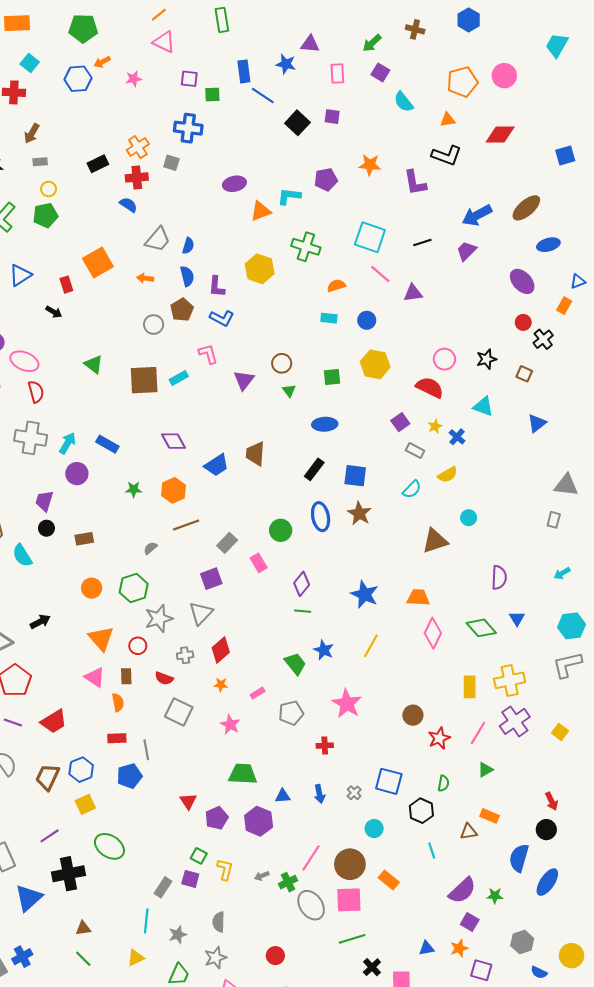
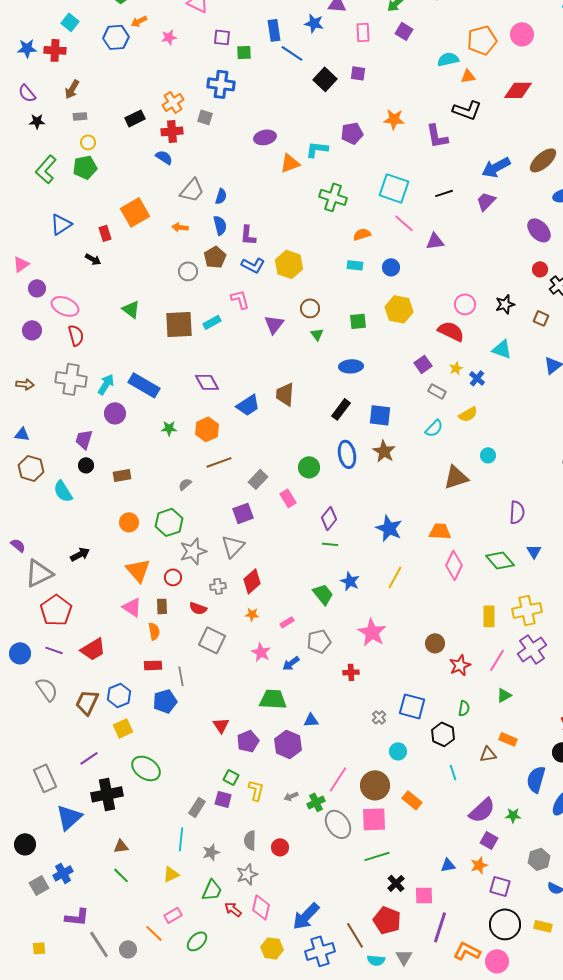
cyan semicircle: (403, 102) -> (448, 59), moved, turned 115
yellow hexagon: (260, 269) -> (289, 264), moved
blue rectangle: (107, 444) -> (144, 385), size x1.4
blue arrow: (319, 794) -> (291, 663), moved, turned 66
red circle: (275, 956) -> (280, 847), moved

